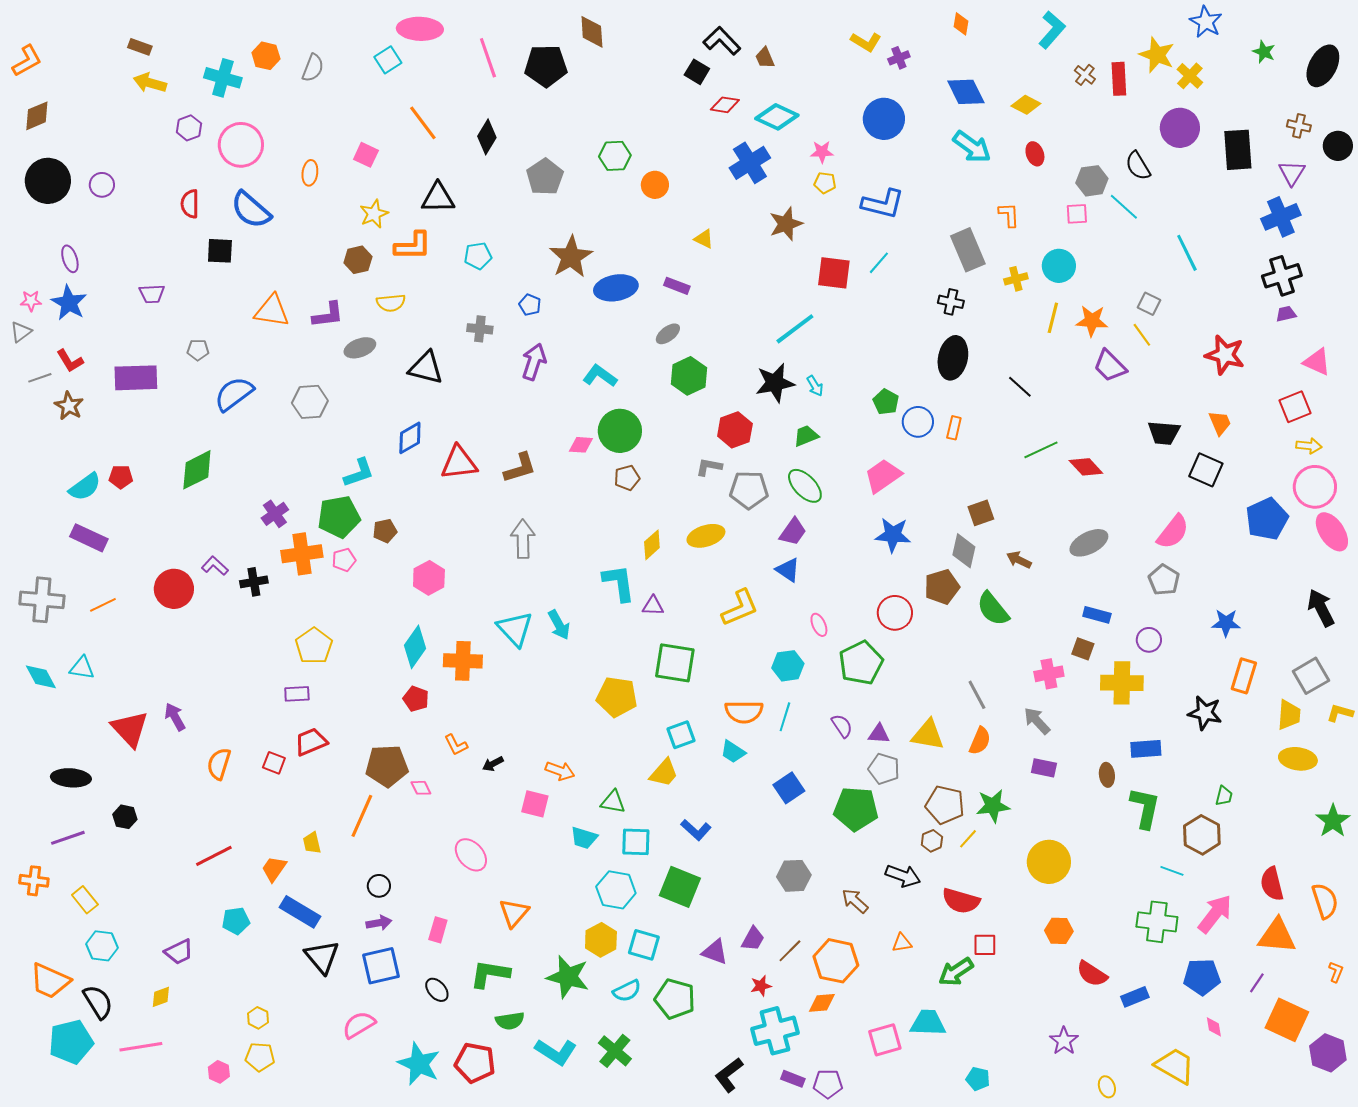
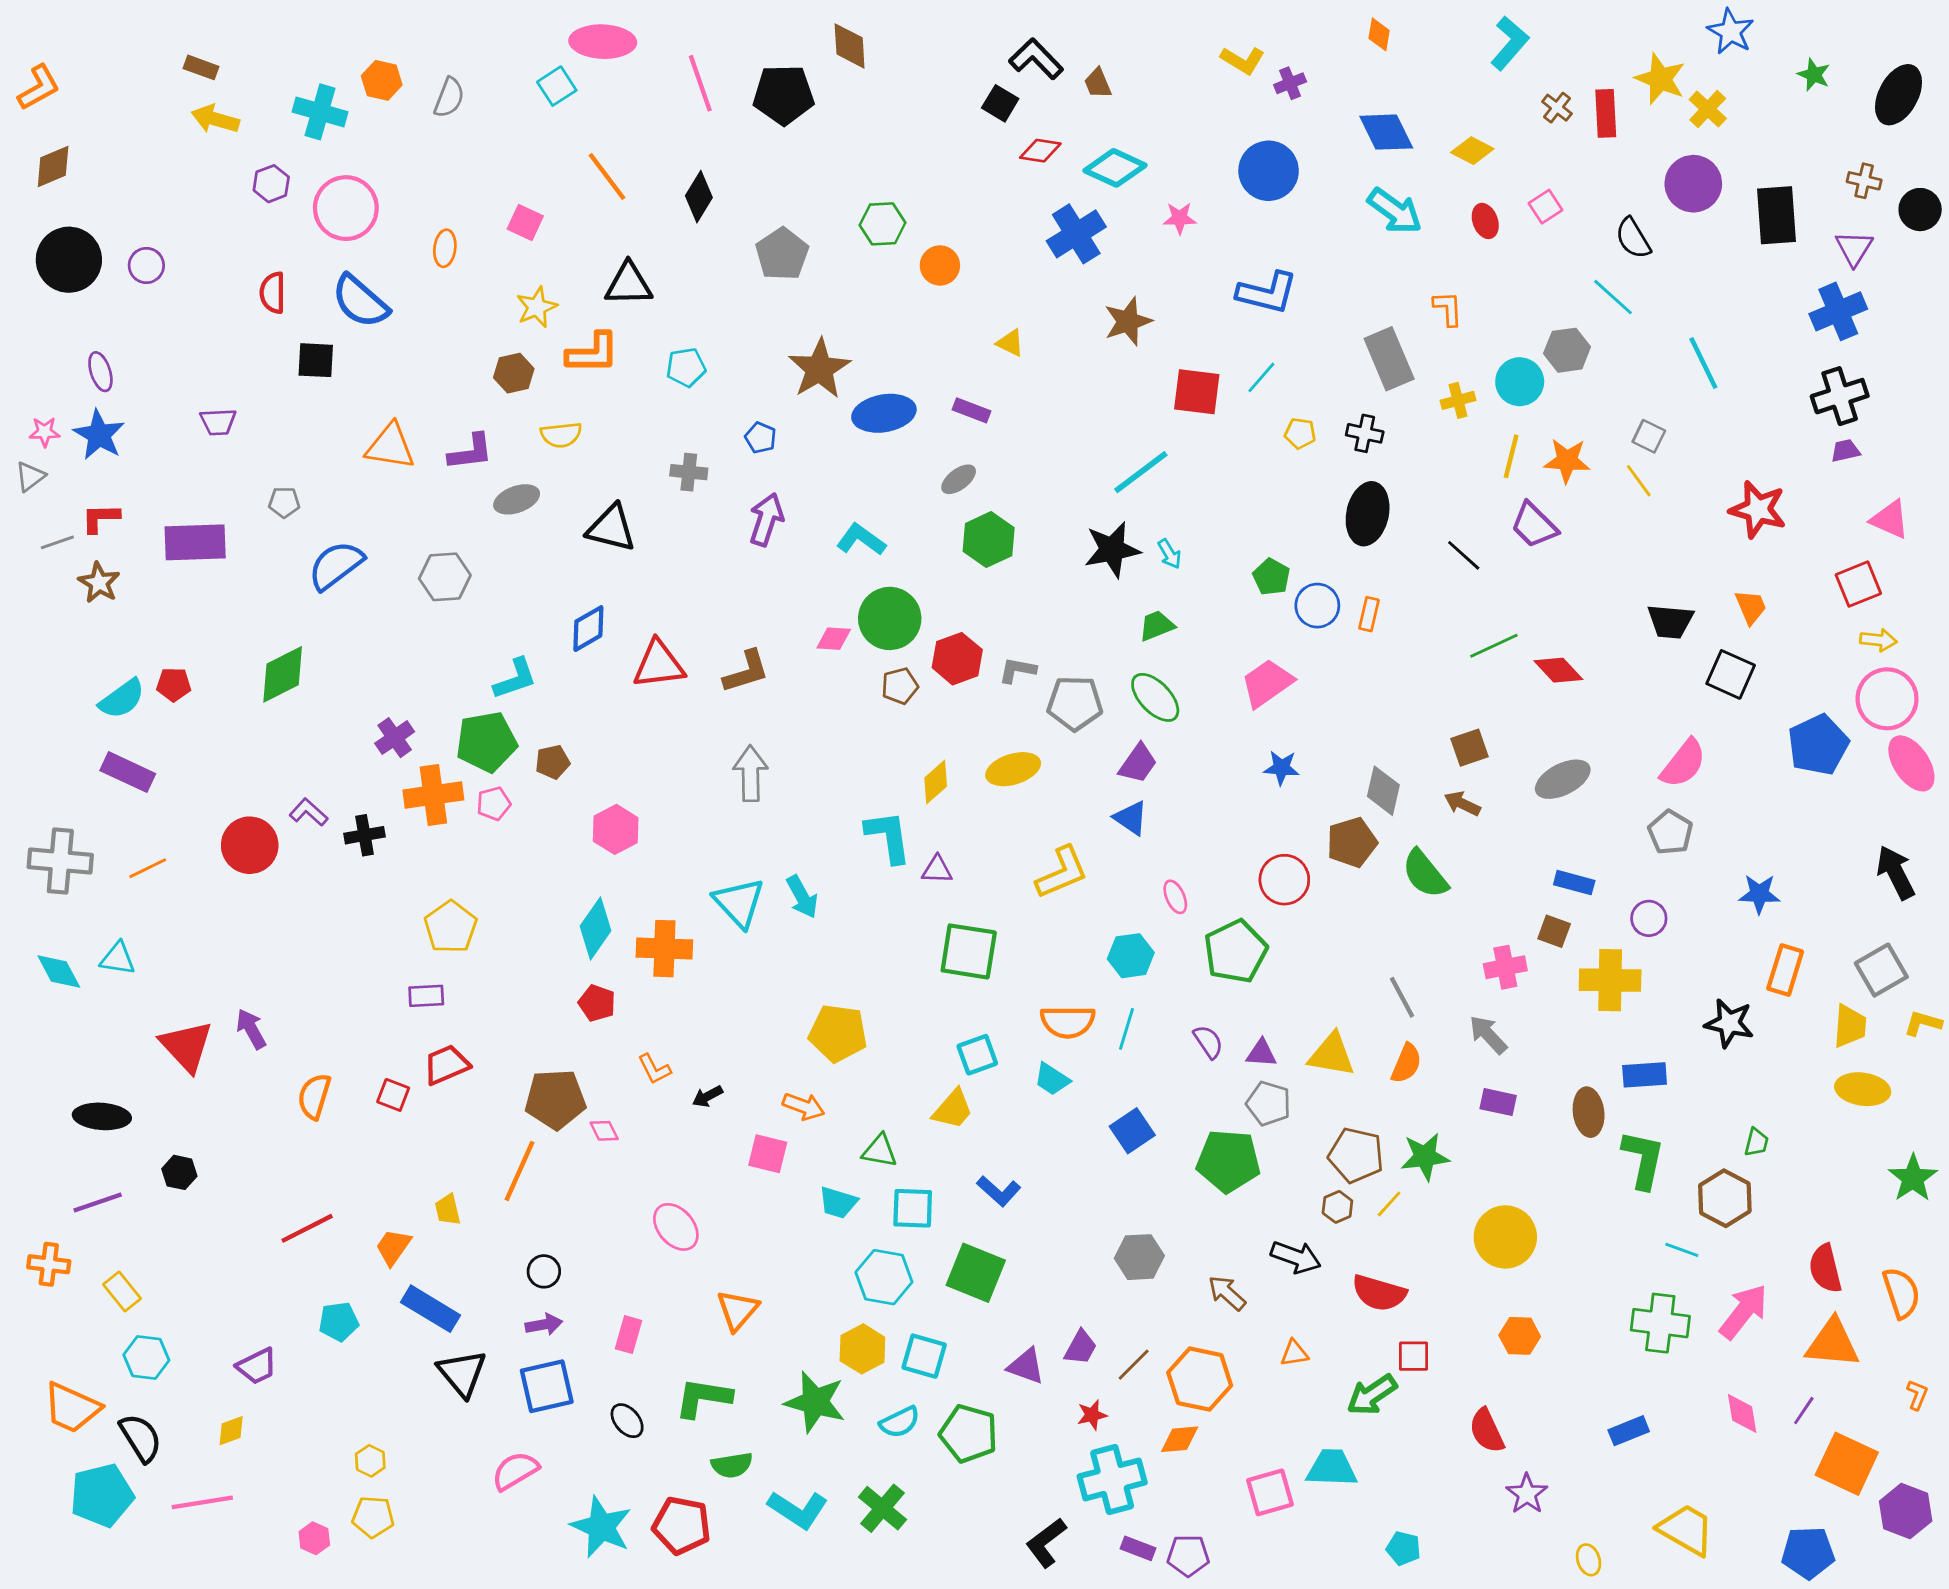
gray hexagon: (1092, 181) -> (1567, 350), moved
yellow pentagon: (825, 183) -> (1300, 433), moved
pink square: (1077, 214) -> (1546, 207), moved, turned -30
red L-shape: (70, 361) -> (100, 518), turned 120
purple trapezoid: (1110, 366) -> (1534, 525), moved
red hexagon: (735, 430) -> (957, 659), moved
brown square: (981, 513) -> (1469, 748), moved
blue star: (893, 535) -> (1281, 768), size x0.7
yellow pentagon: (617, 697) -> (838, 1033), moved
brown ellipse: (1107, 775) -> (1589, 1112), size x1.4
red semicircle: (1092, 974) -> (1487, 1431), moved, turned 32
blue pentagon: (1202, 977) -> (1808, 1553), moved
pink diamond: (1214, 1027) -> (1742, 1413), moved, size x1.4

